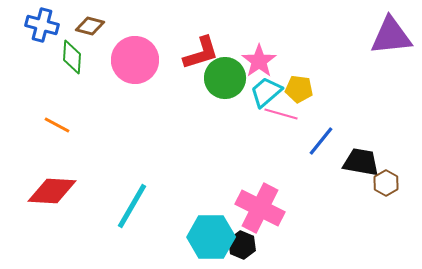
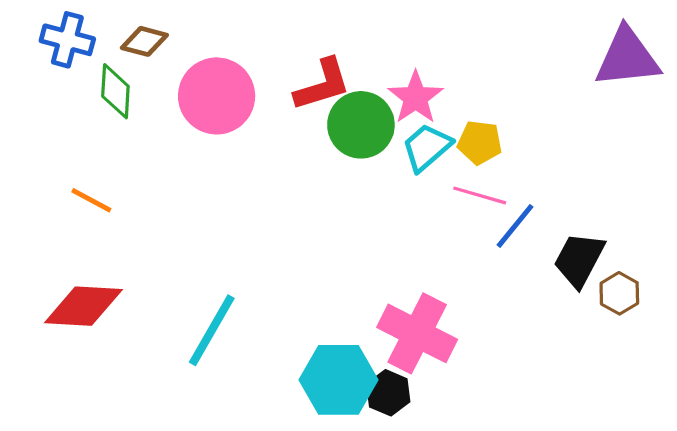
pink line: (281, 114) -> (480, 195), moved
black trapezoid: (361, 162) -> (579, 260), turned -72

